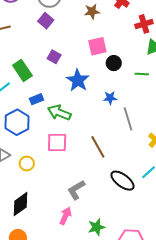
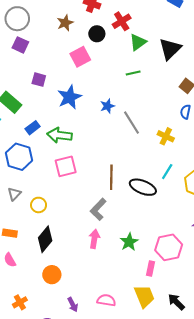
black circle: (114, 63) -> (97, 34), moved
blue star: (78, 80) -> (69, 97), turned 30
brown line: (98, 147) -> (111, 177), moved, turned 45
yellow circle: (27, 163) -> (39, 205), moved

